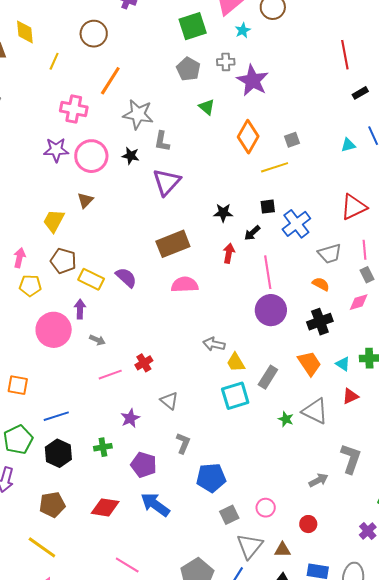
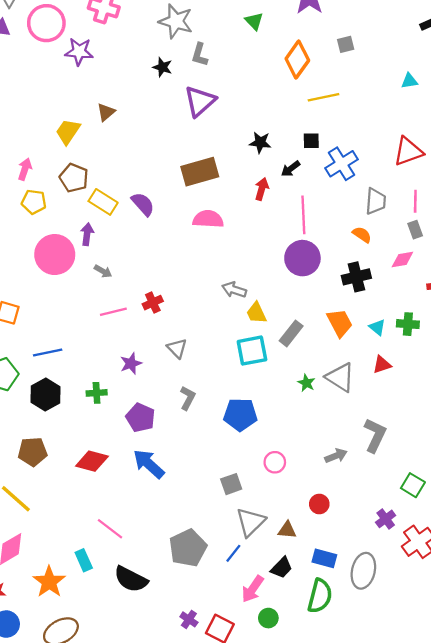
gray square: (292, 140) -> (346, 44), moved
pink circle: (91, 156) -> (46, 23), moved
gray trapezoid: (330, 254) -> (376, 201), turned -75
blue pentagon: (211, 478) -> (240, 415), moved
pink circle: (266, 508) -> (275, 462), moved

